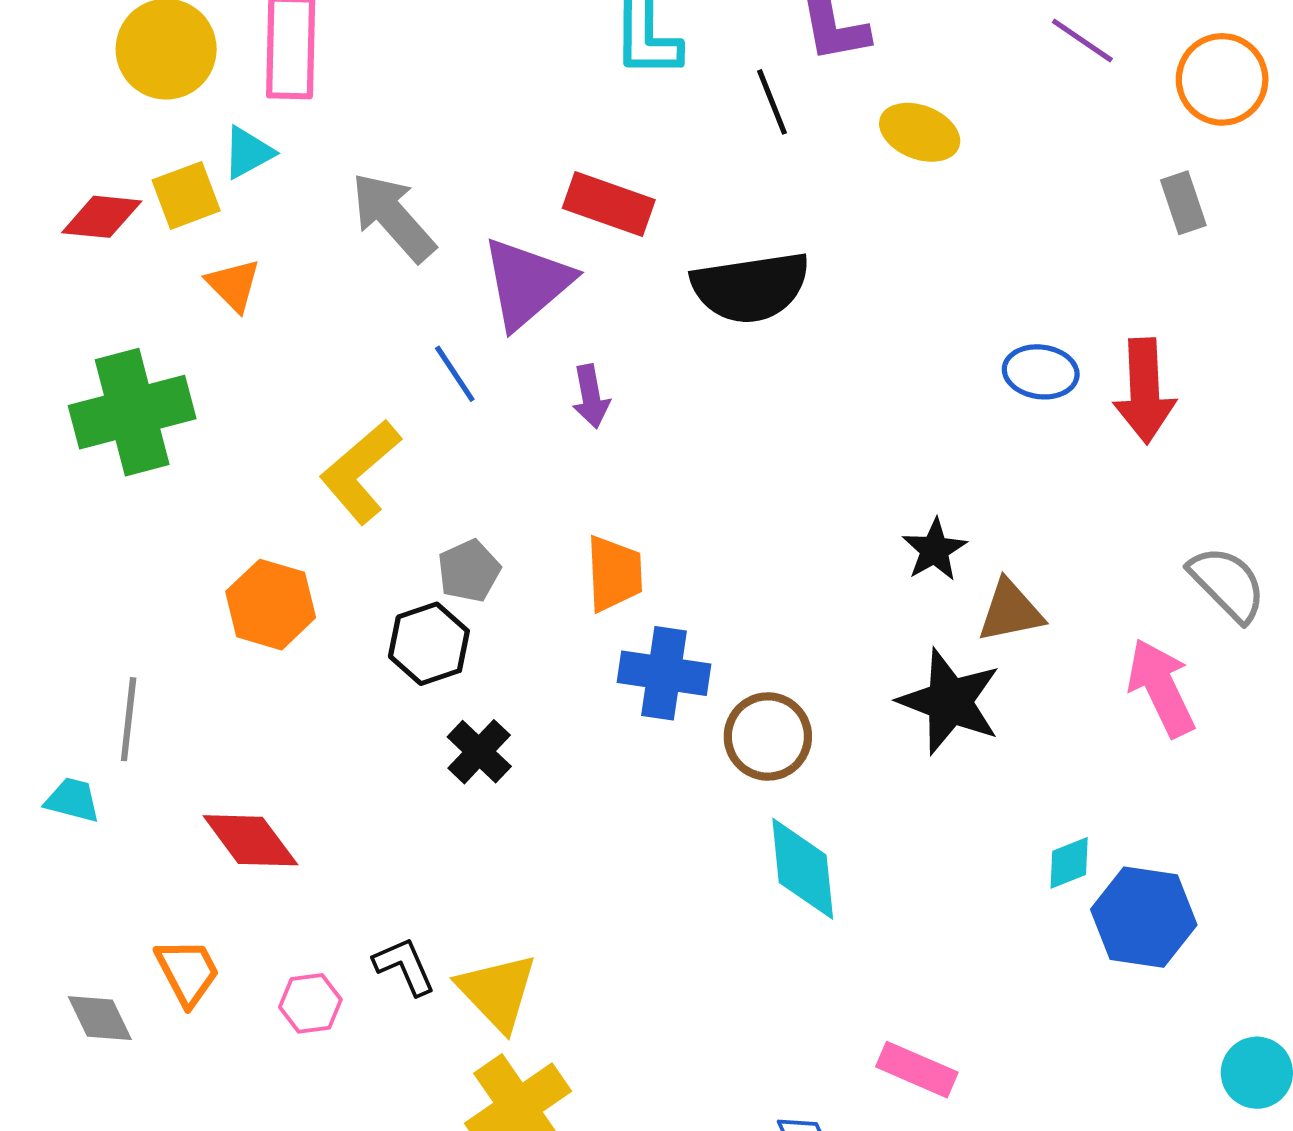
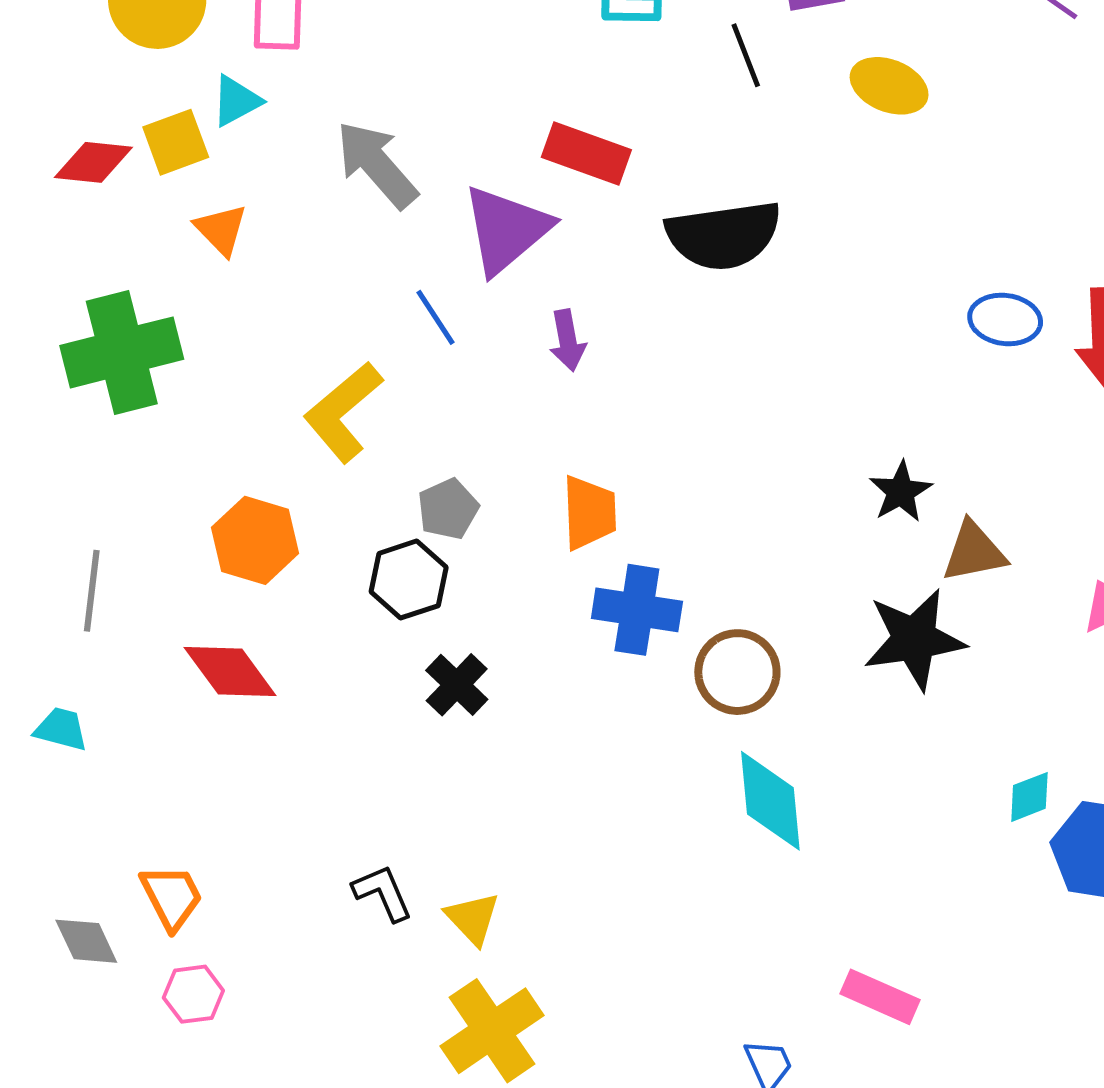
black star: (950, 701) -> (914, 639), turned -30
gray line: (129, 719) -> (92, 591), moved
red diamond: (250, 840) -> (230, 672), moved
yellow triangle: (497, 992) -> (473, 918), size x0.7
pink hexagon: (310, 1003) -> (193, 994), moved

